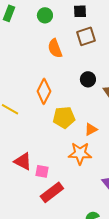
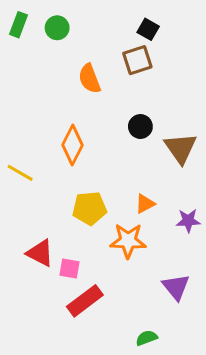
black square: (80, 11) -> (148, 29), moved, turned 32
green circle: (45, 15) -> (57, 28), moved
yellow pentagon: (64, 117) -> (89, 208), moved

